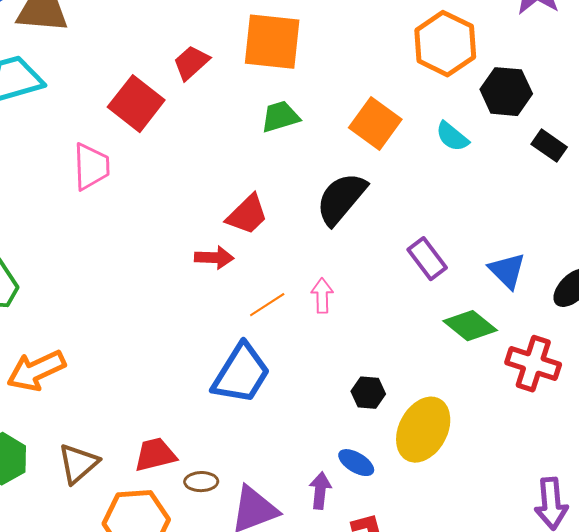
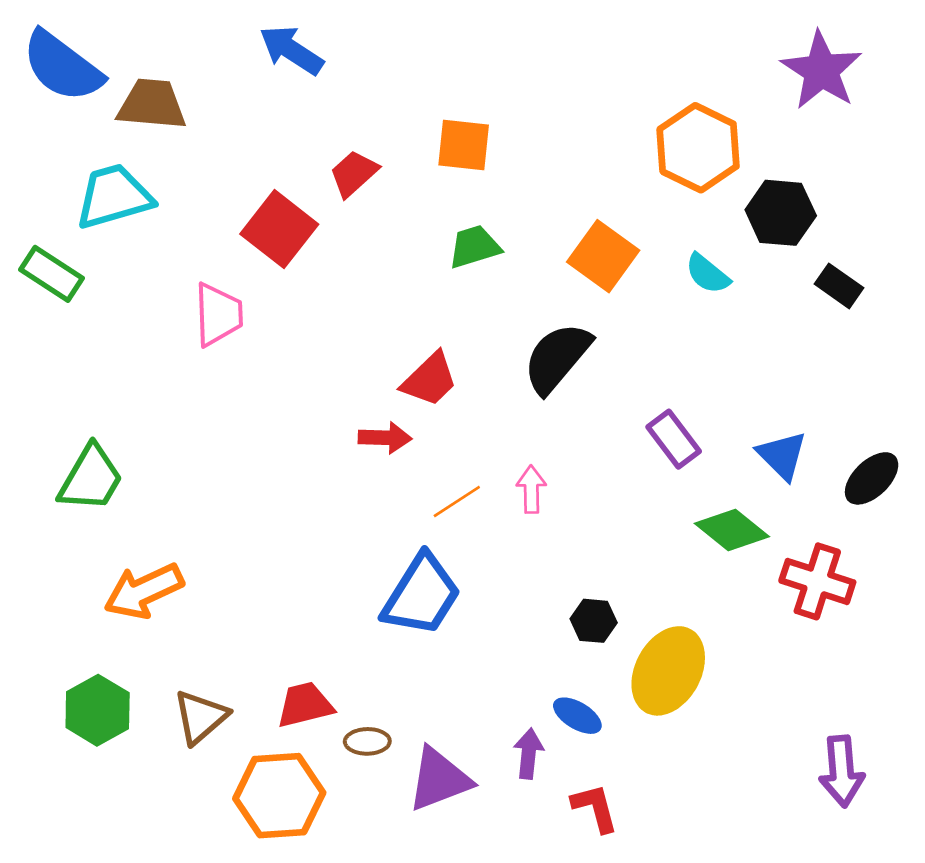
orange square: (272, 42) -> (464, 145), size x0.7

